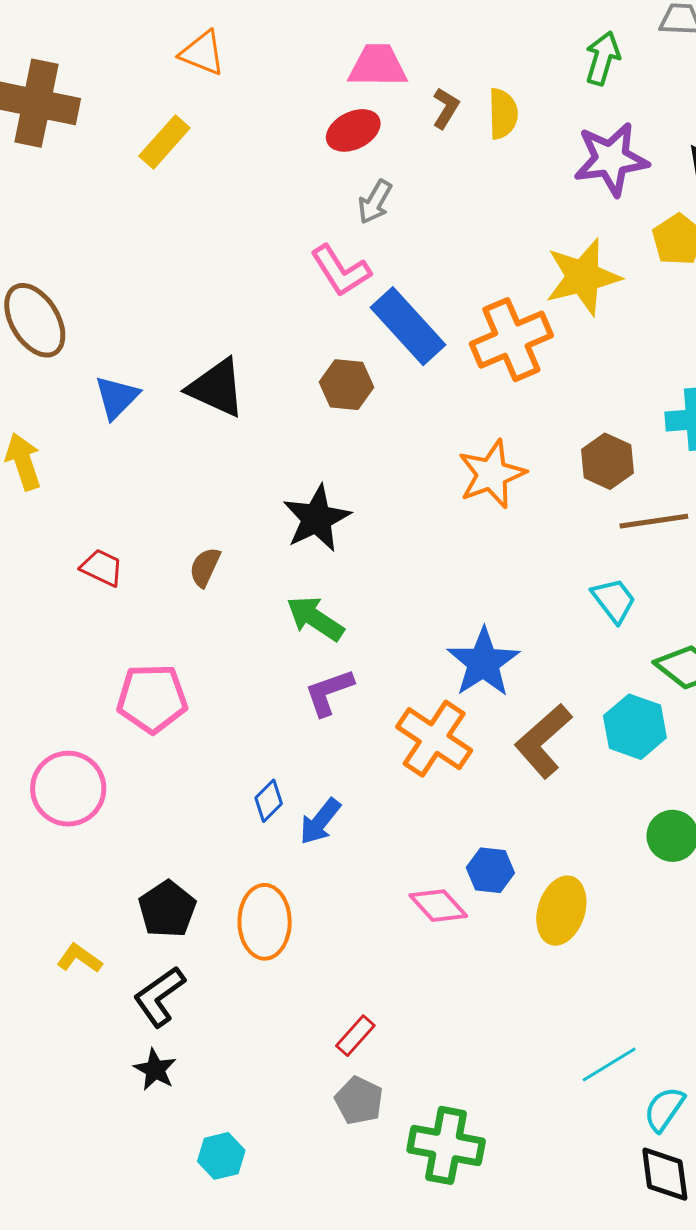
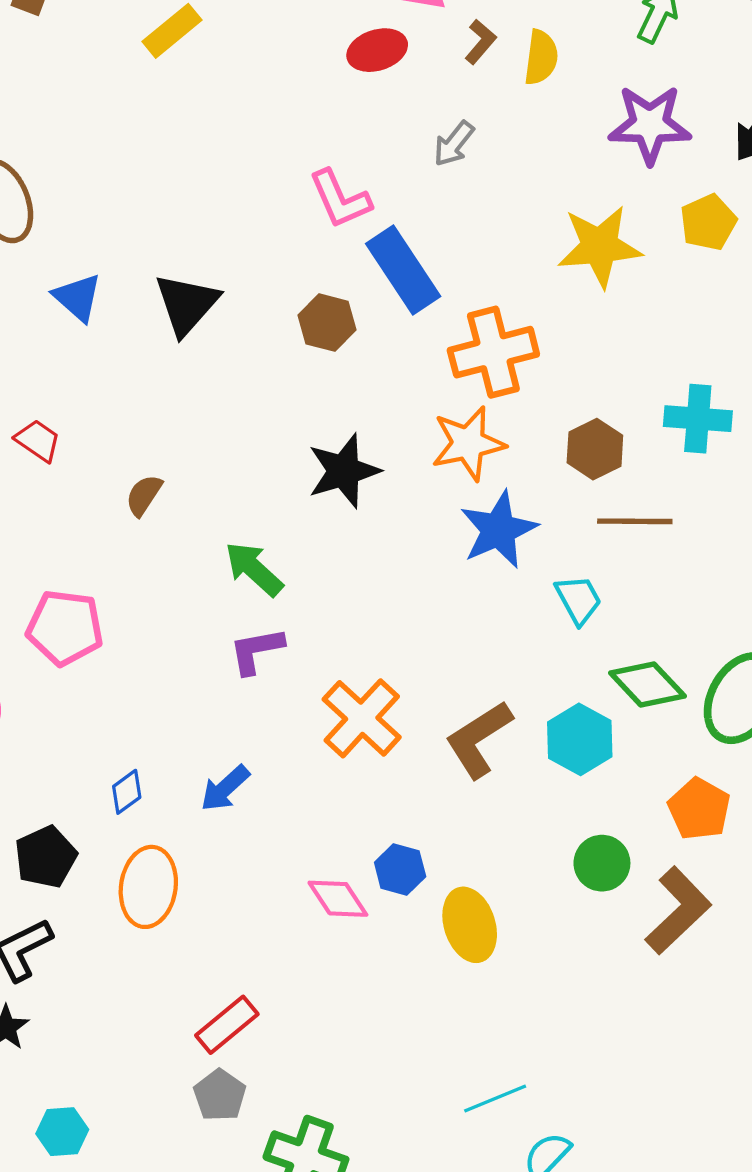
gray arrow: (375, 202) -> (454, 144), moved
orange cross: (511, 340) -> (493, 352), moved
black triangle: (216, 388) -> (187, 304), turned 38
blue triangle: (117, 397) -> (78, 297), turned -42
black star: (317, 518) -> (344, 471), moved
red trapezoid: (102, 568) -> (38, 441), moved
blue star: (483, 662) -> (499, 530), moved
blue diamond: (269, 801) -> (127, 792), moved
yellow ellipse: (561, 911) -> (470, 925), turned -44
red rectangle: (355, 1036) -> (227, 1025), size x1.4

